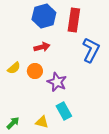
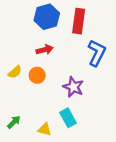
purple star: (57, 82) -> (73, 87), moved
green arrow: (13, 123) -> (14, 122), moved

